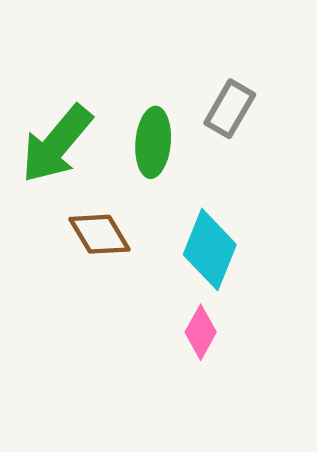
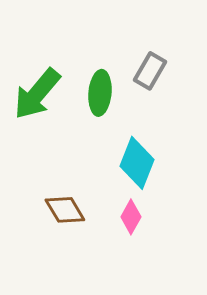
brown diamond: (100, 234) -> (65, 210), moved

